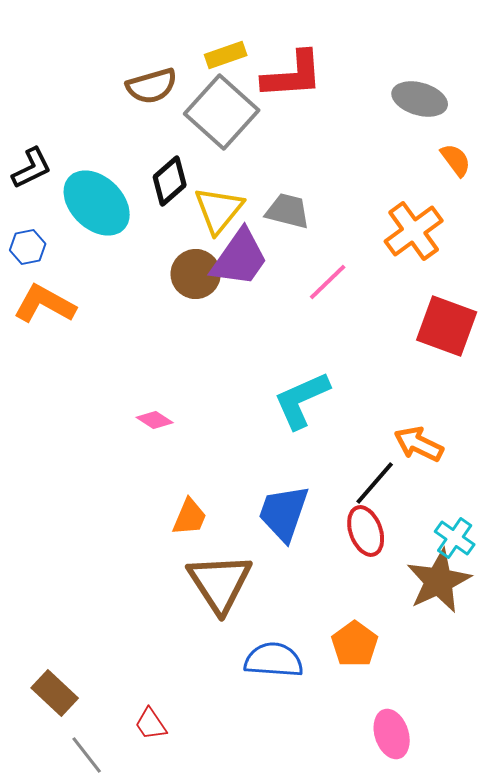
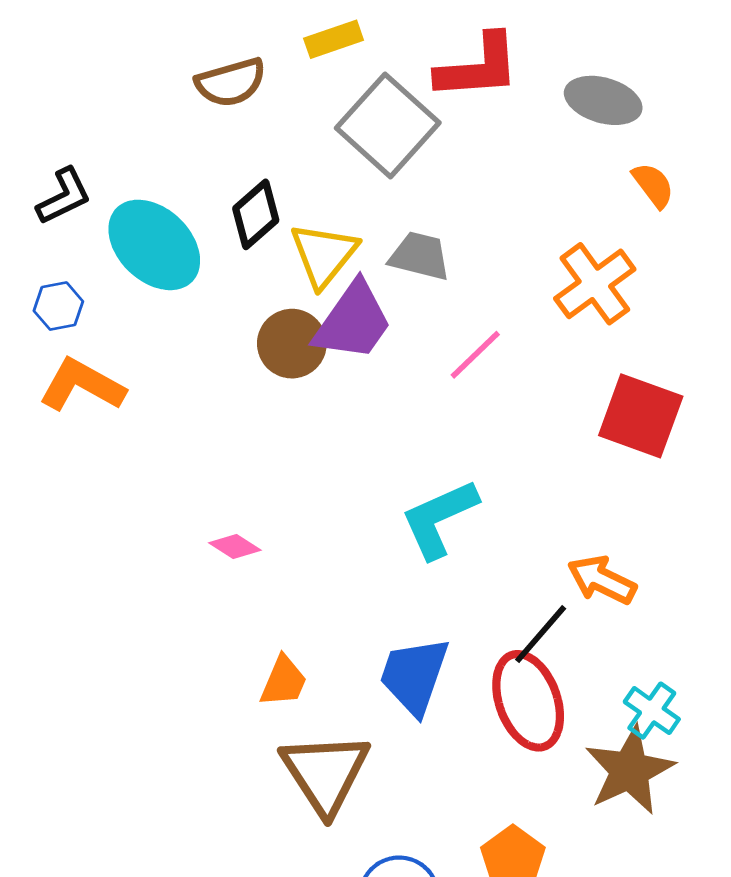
red L-shape: (293, 75) -> (478, 67), moved
gray square: (222, 112) -> (388, 125), moved
red ellipse: (366, 531) -> (528, 701), size x1.4

